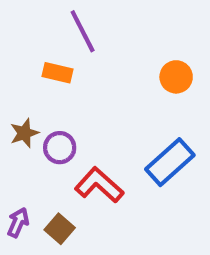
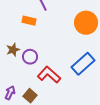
orange circle: (176, 77) -> (86, 23), size x1.5

